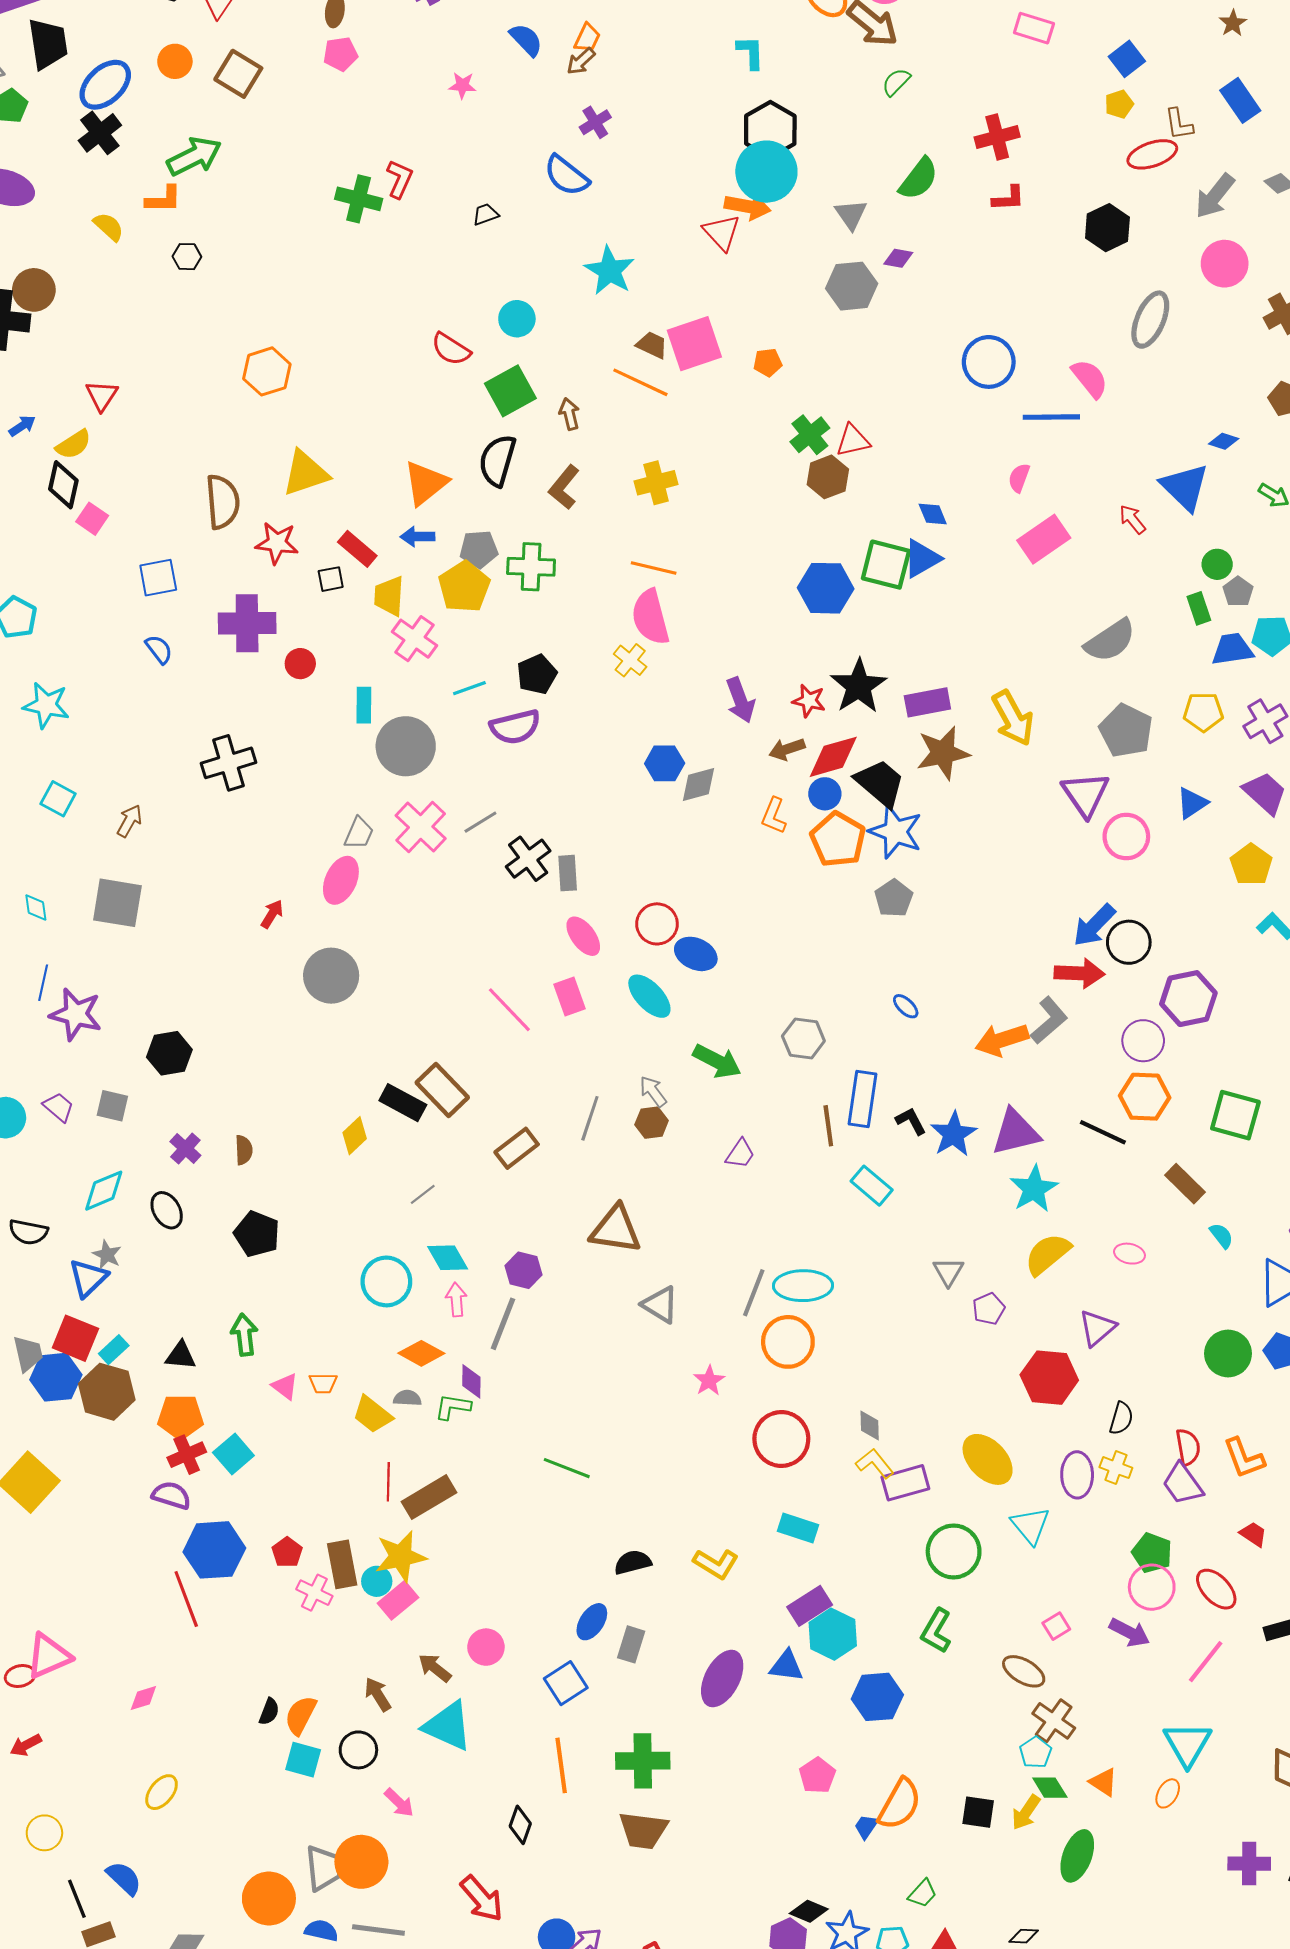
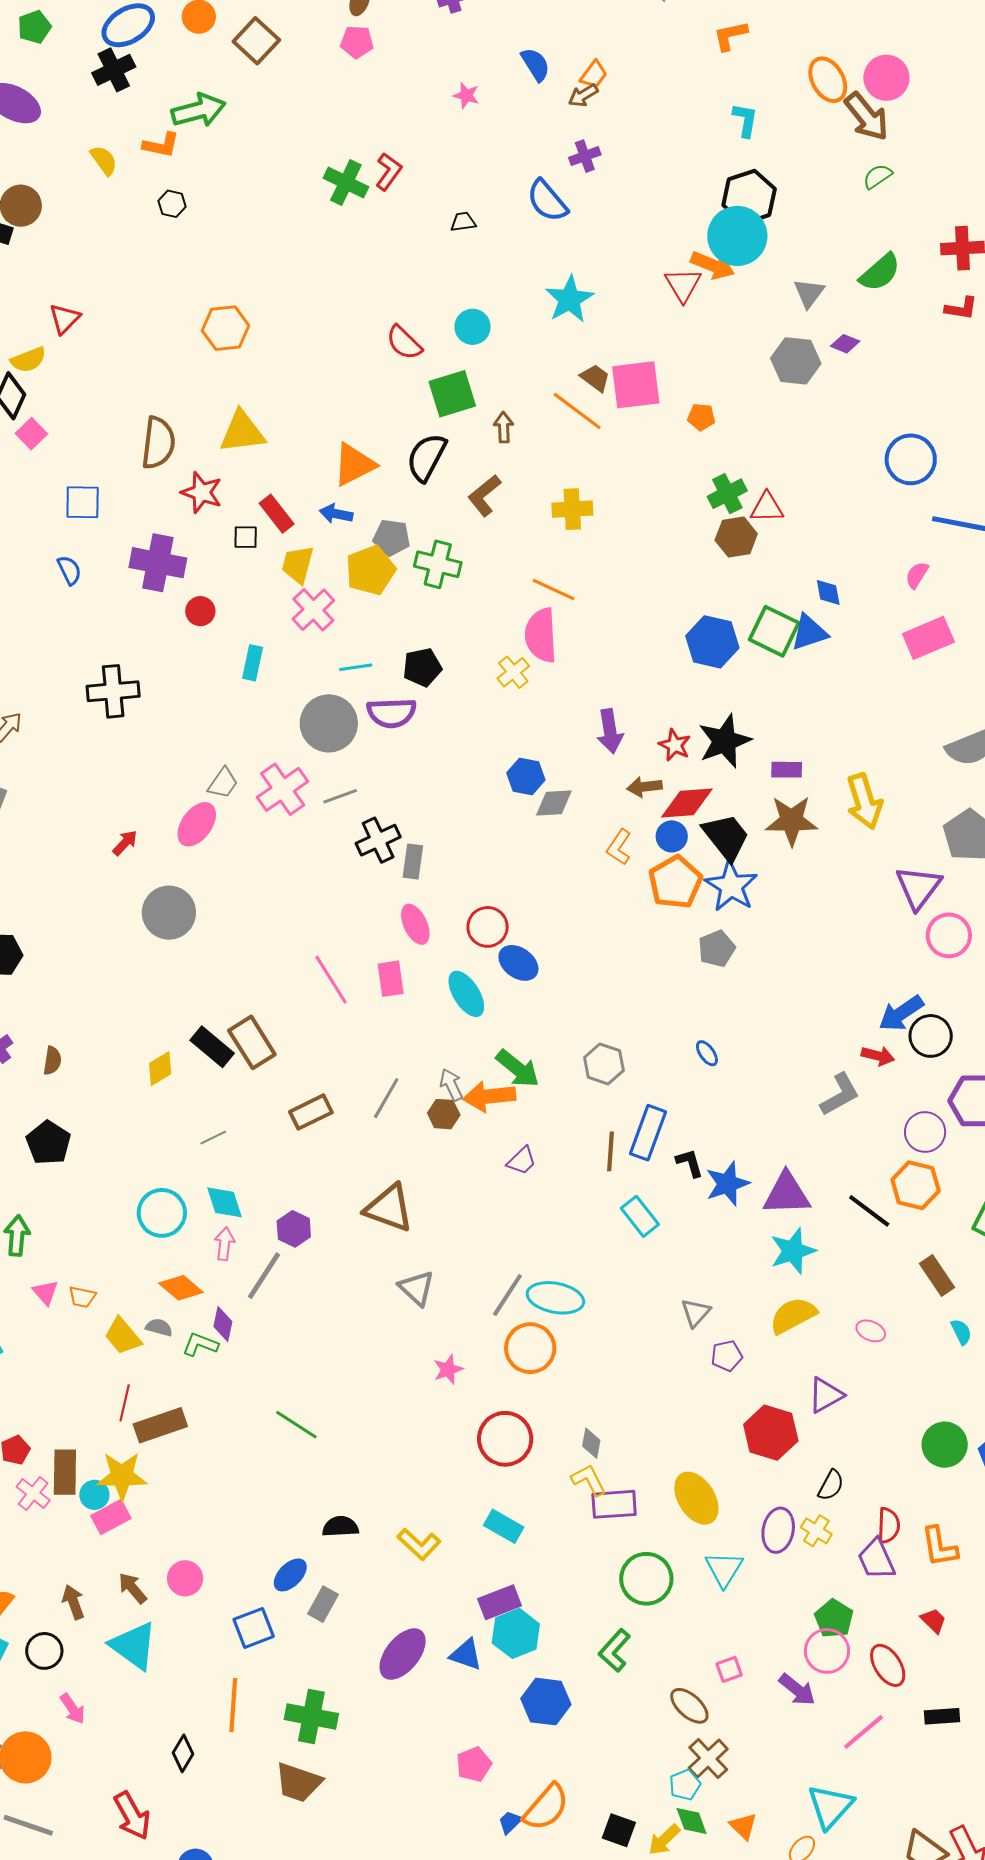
purple rectangle: (927, 702) -> (787, 770), size x0.7
gray circle: (406, 746) -> (329, 723), moved
red arrow: (1079, 973) -> (878, 1056), size x0.7
orange arrow: (1002, 1040) -> (489, 1096), moved

